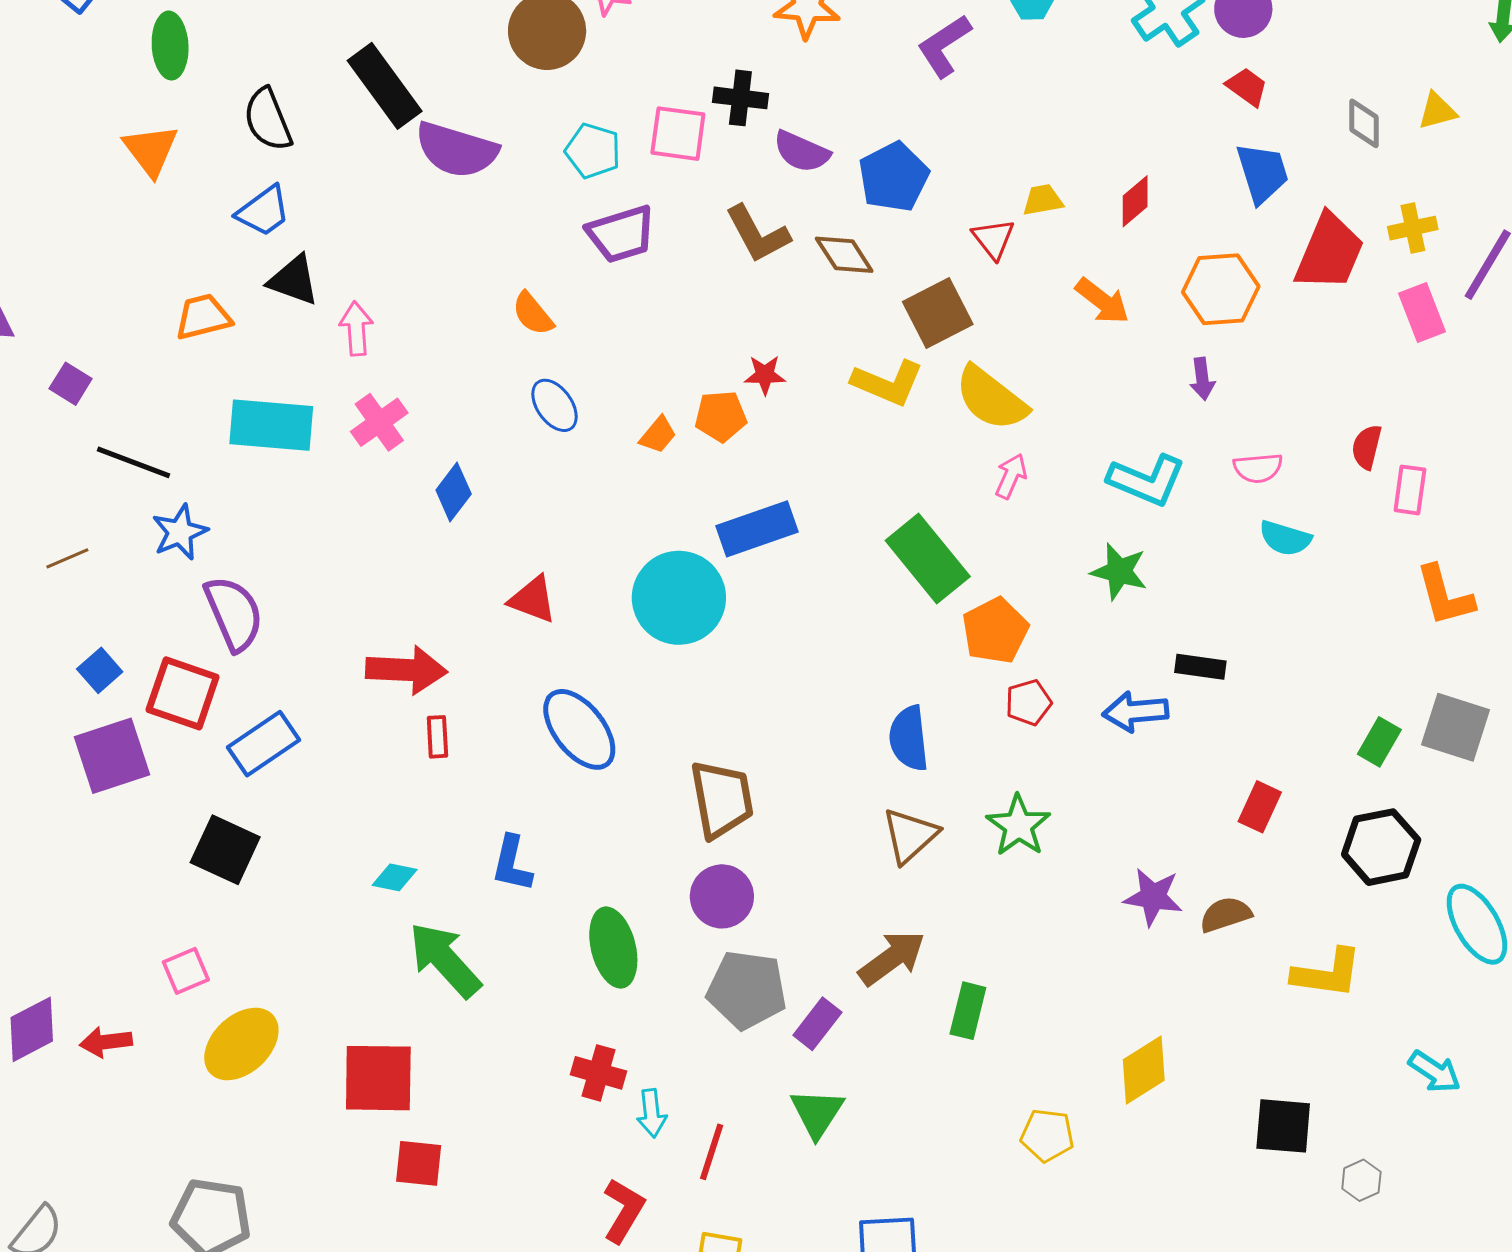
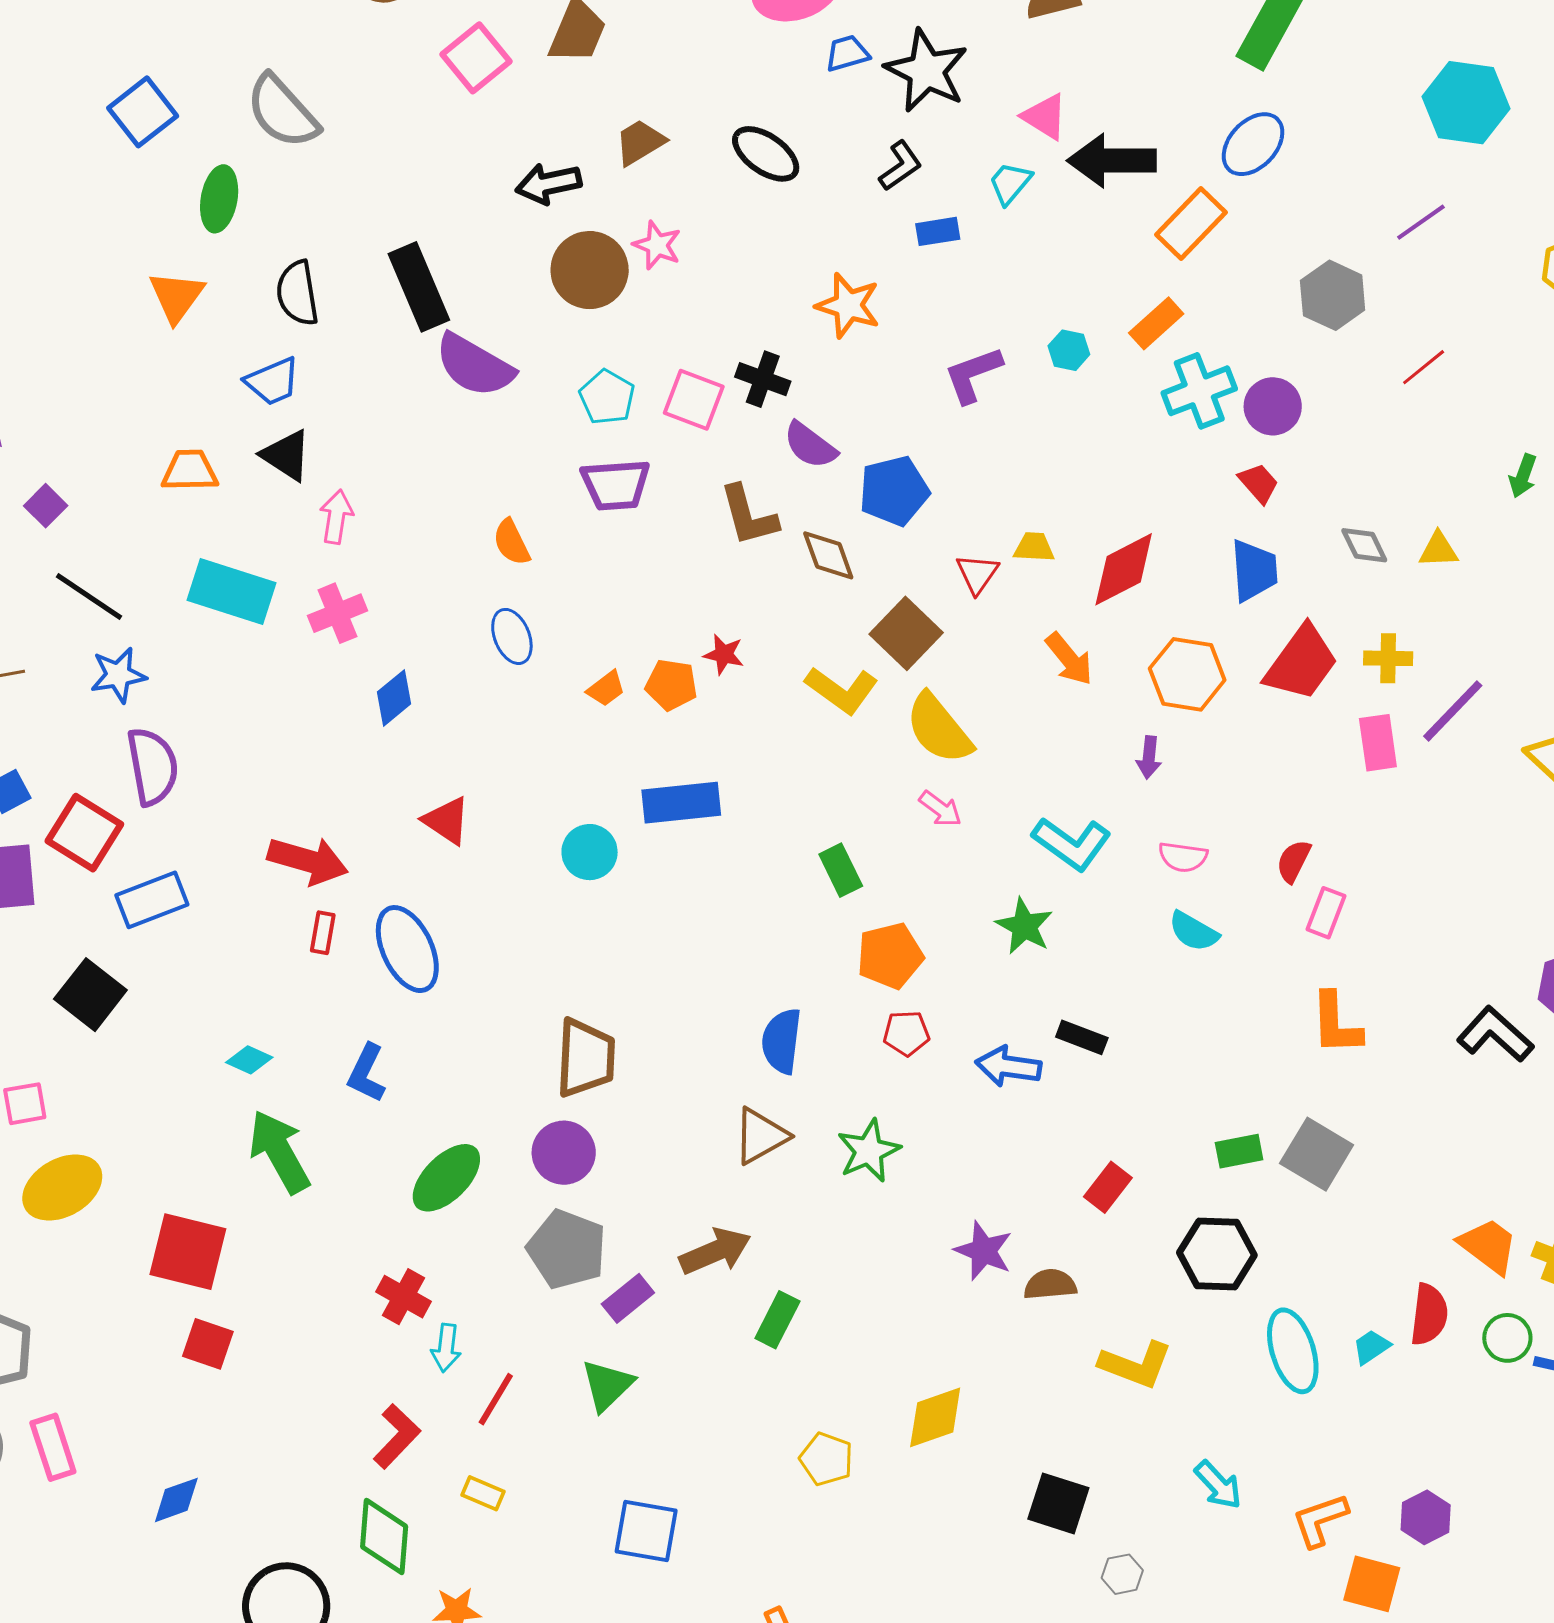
gray diamond: (1364, 123) -> (1364, 545), turned -39
red diamond: (1135, 201) -> (1124, 569), size x1.6
brown square: (938, 313) -> (906, 633), turned -32
pink arrow: (1011, 476) -> (940, 809), turned 90
green rectangle: (928, 558) -> (841, 870), size x0.6
cyan circle: (679, 598) -> (590, 852), size x0.6
blue ellipse: (579, 729) -> (407, 949), moved
green rectangle: (1379, 742) -> (1239, 1151), turned 36
green ellipse: (613, 948) -> (446, 1178), turned 46

